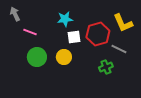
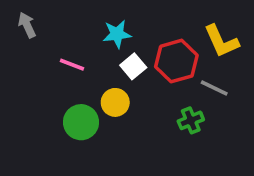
pink line: (30, 32) -> (72, 65), moved
white square: (74, 37) -> (133, 66), turned -32
green circle: (37, 57) -> (81, 122), moved

